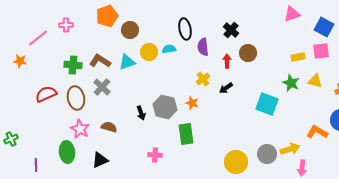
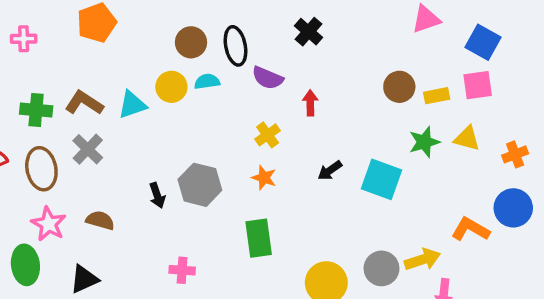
brown circle: (130, 30) -> (191, 42), moved
black cross: (231, 30) -> (308, 32), moved
purple semicircle: (203, 47) -> (268, 78), turned -60
brown circle: (248, 53) -> (399, 87), moved
green star: (291, 83) -> (424, 142), turned 30
black arrow: (226, 88) -> (330, 171), moved
orange star: (192, 103) -> (264, 178), moved
green rectangle: (186, 134) -> (259, 238), moved

